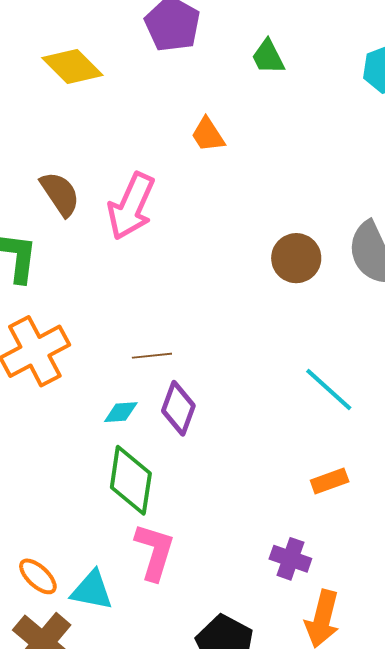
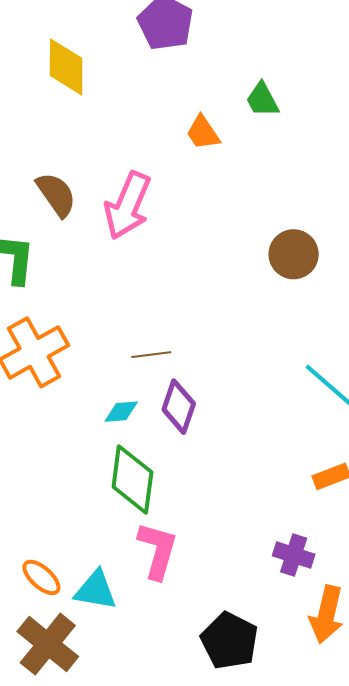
green trapezoid: (268, 57) -> (262, 100), moved
yellow diamond: (72, 66) -> (66, 67), turned 46

